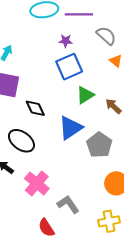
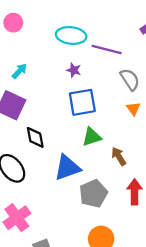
purple star: (66, 41) -> (74, 70), moved

